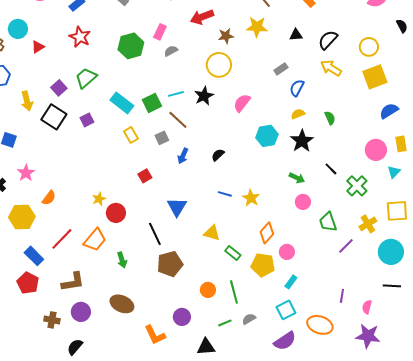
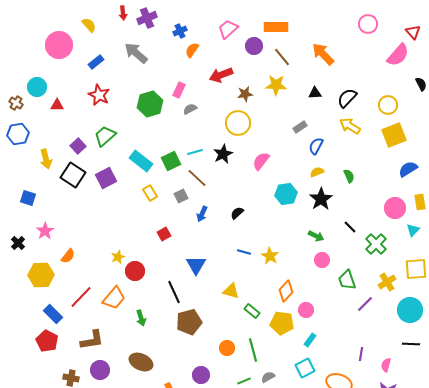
red triangle: (38, 47) -> (57, 105), turned 32
purple square: (87, 120) -> (106, 178), size x1.5

